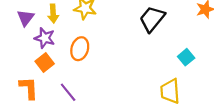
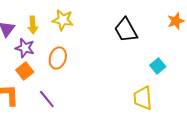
black trapezoid: (152, 19) -> (126, 30), turned -68

